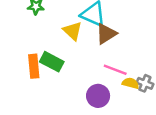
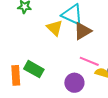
green rectangle: (52, 62) -> (34, 69), moved
orange rectangle: (34, 66) -> (16, 75), moved

